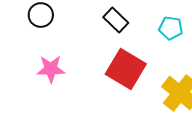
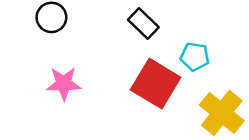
cyan pentagon: (171, 28) -> (195, 57), moved

